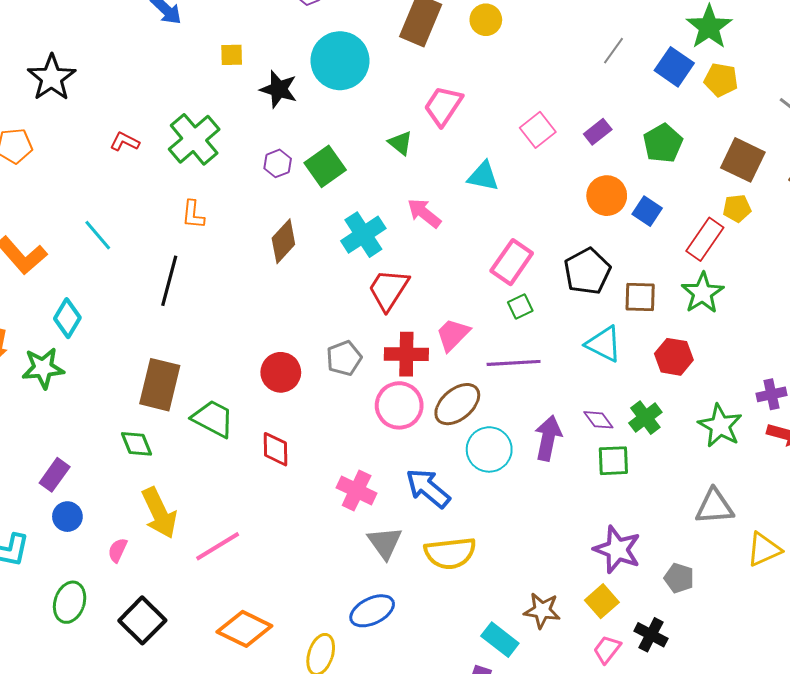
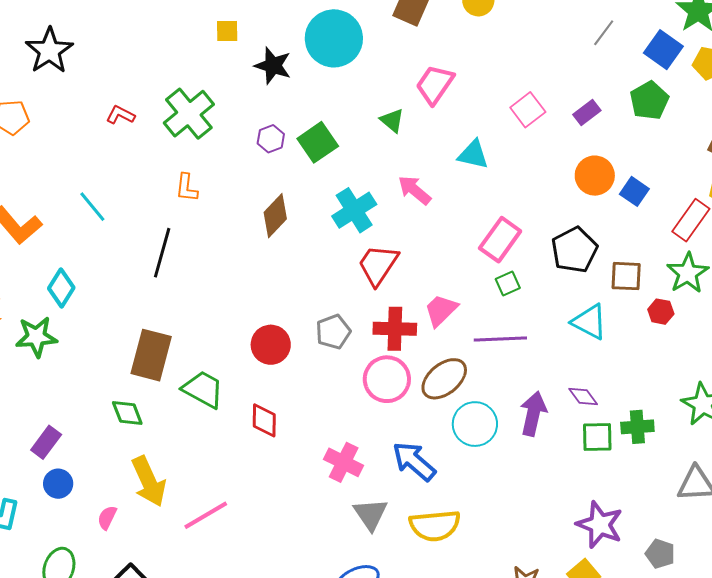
green pentagon: (663, 143) -> (649, 100), moved
red hexagon: (674, 357) -> (661, 312), moved, size x0.7
green cross: (645, 418) -> (637, 427), moved, turned 32

